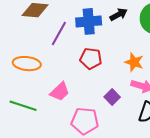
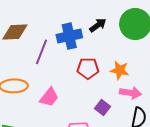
red pentagon: (91, 59) -> (88, 68), moved
pink trapezoid: (60, 92) -> (49, 97), moved

